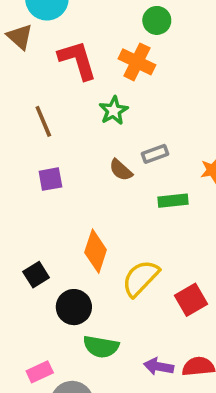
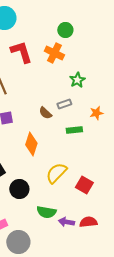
green star: (114, 111) -> (77, 80), moved
orange diamond: (96, 251) -> (31, 144), moved
red square: (191, 300) -> (84, 185), turned -30
green semicircle: (101, 347) -> (46, 212), moved

